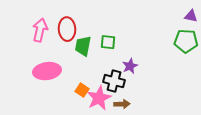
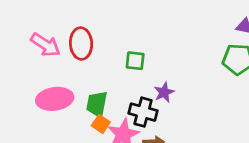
pink arrow: (40, 30) -> (45, 45), turned 110
green trapezoid: (83, 46) -> (97, 104), moved

